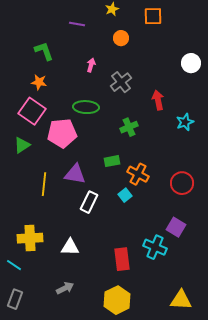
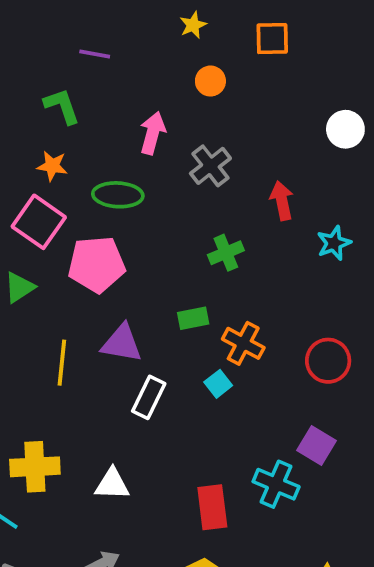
purple line: (77, 24) -> (95, 54), moved
pink arrow: (91, 65) -> (153, 133), size x1.5
green ellipse: (86, 107) -> (118, 195), moved

